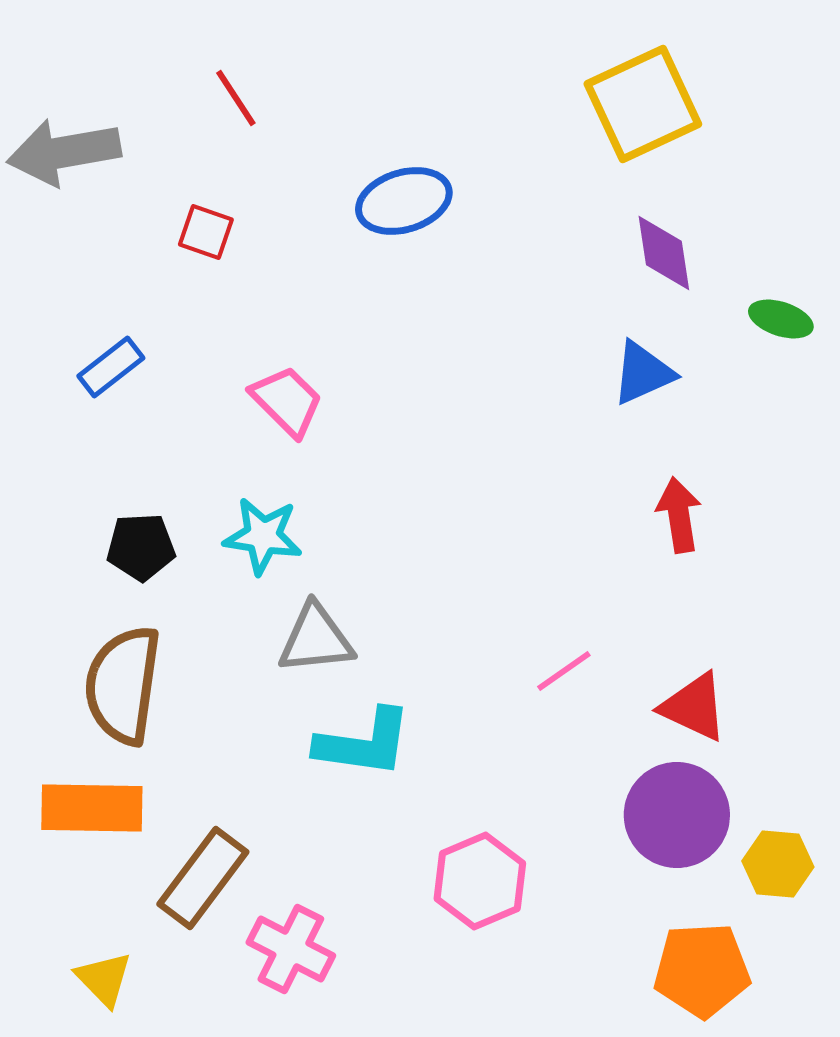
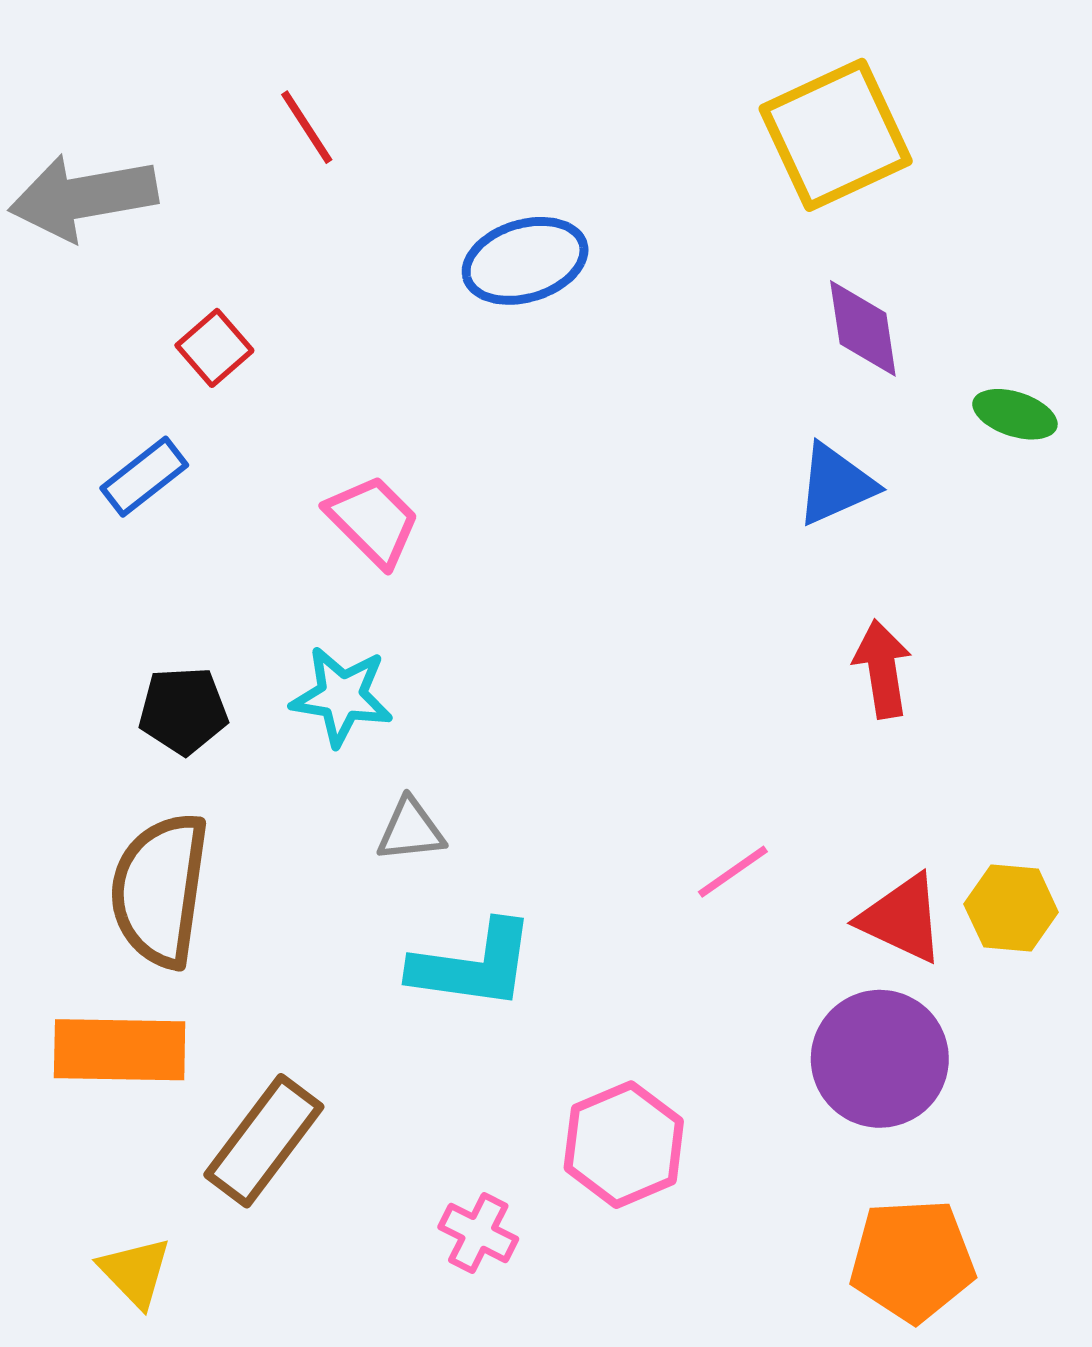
red square: (206, 232) -> (214, 348), moved, turned 30
gray triangle: (316, 639) -> (411, 830), size x0.7
yellow hexagon: (778, 864) -> (1011, 908), moved
pink cross: (291, 949) -> (478, 1233), moved, size x0.7

